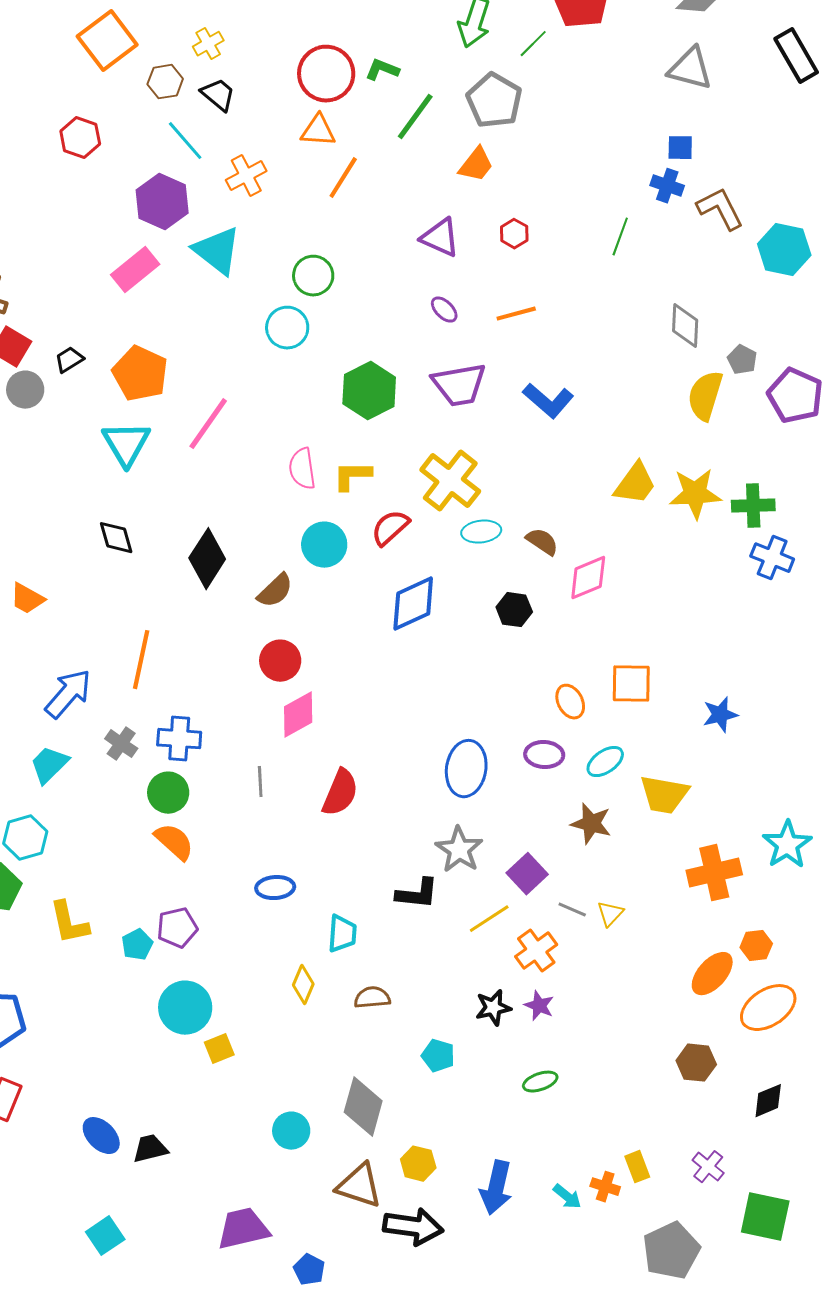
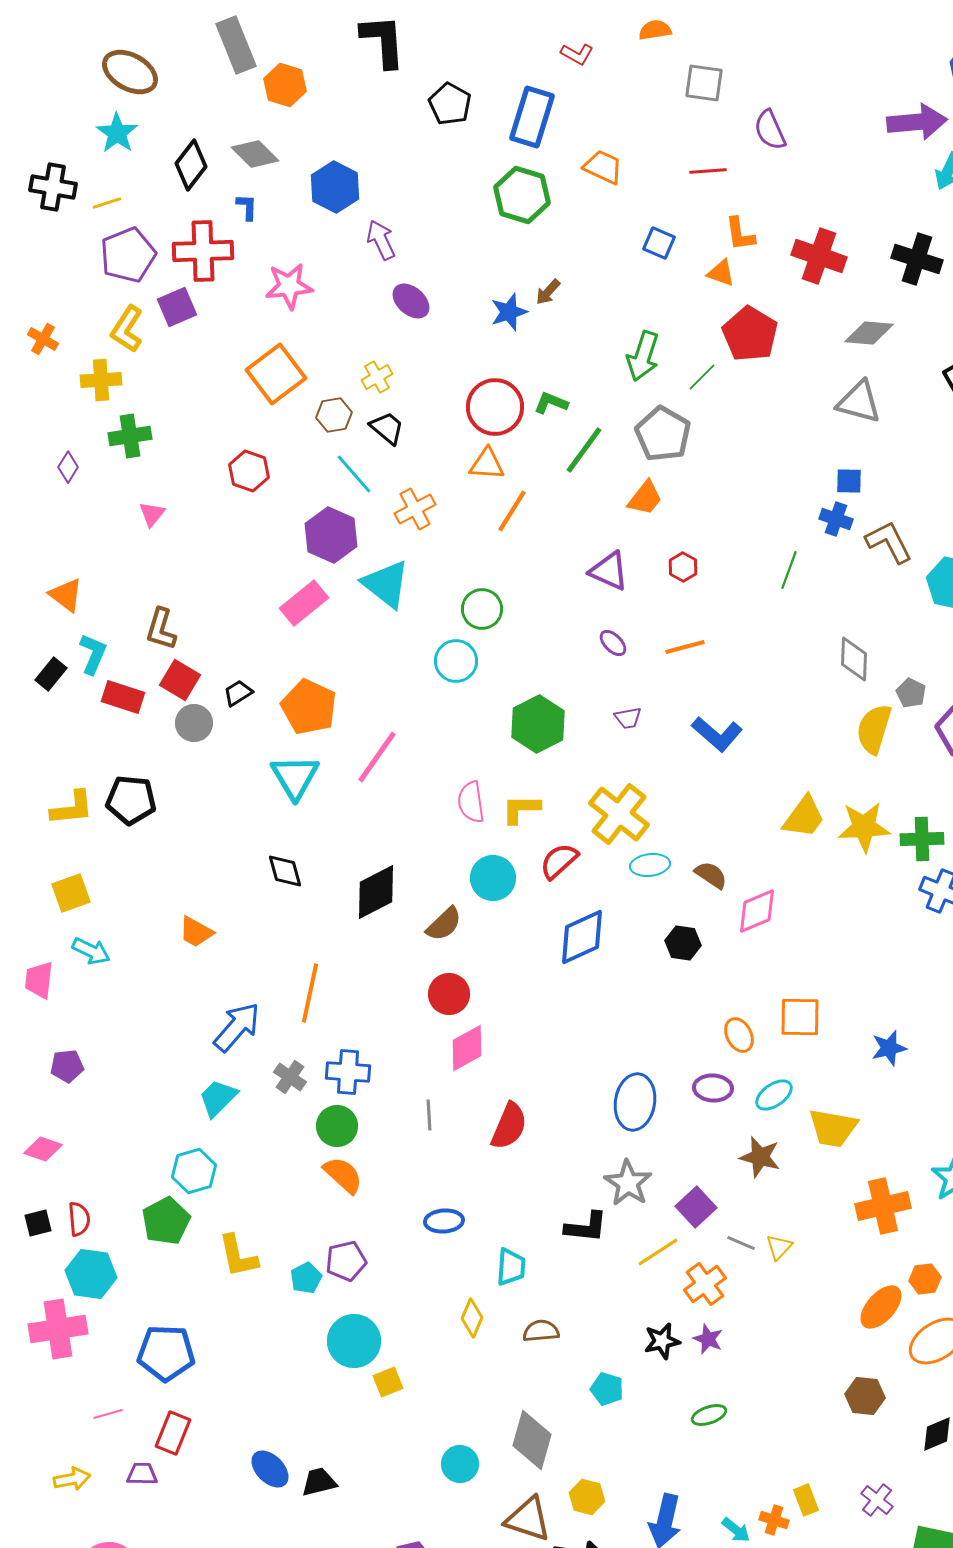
purple trapezoid: (459, 385) -> (628, 718), size x0.5
black diamond: (207, 559) -> (376, 892), turned 30

